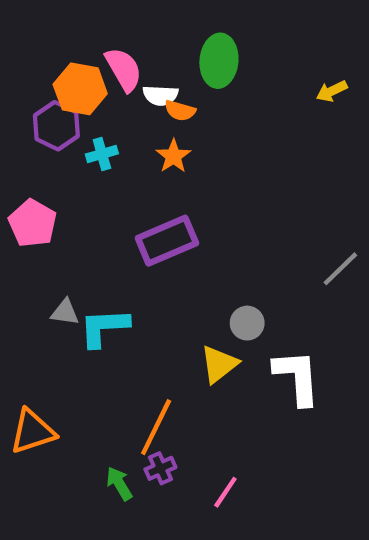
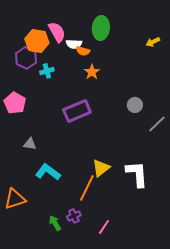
orange star: (173, 156) -> (92, 72), moved
gray circle: (247, 323) -> (135, 105), moved
cyan L-shape: (104, 327) -> (48, 172), moved, turned 40
orange line: (156, 427) -> (87, 188), moved

